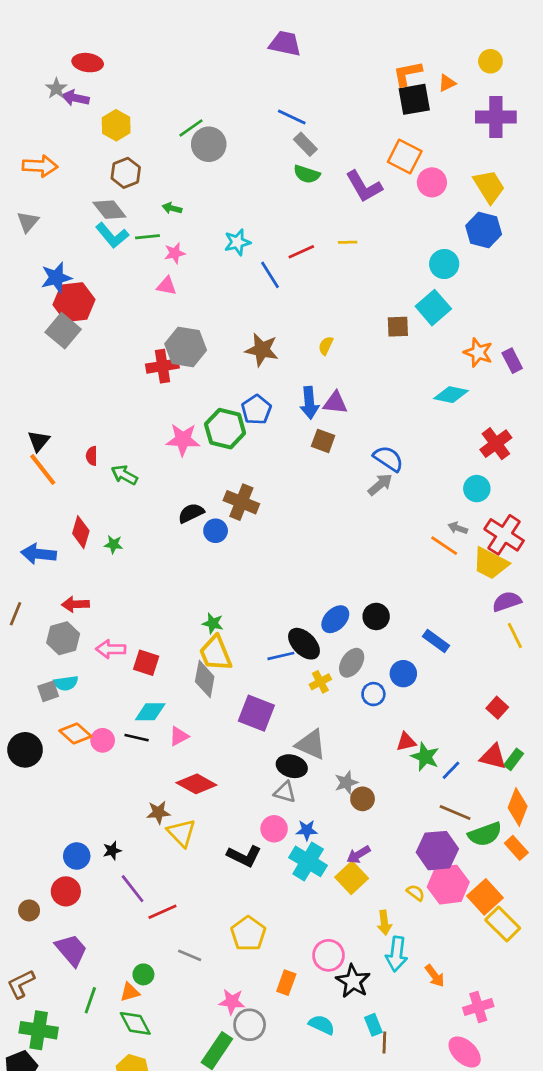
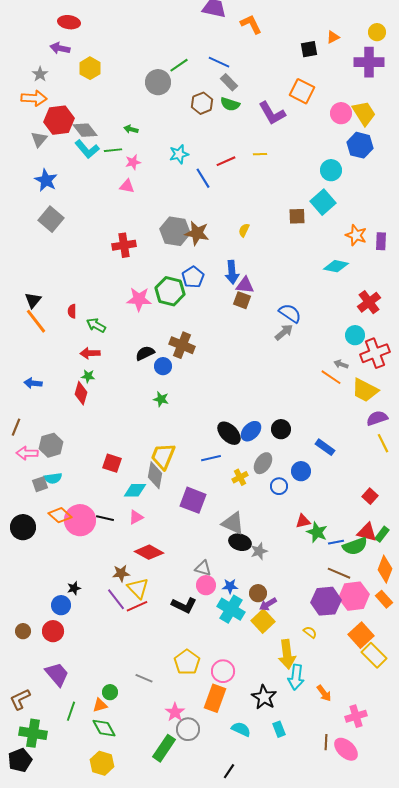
yellow circle: (490, 61) -> (377, 32), moved
orange L-shape: (407, 73) -> (251, 24), moved, turned 75
gray star: (56, 88) -> (40, 74), moved
black square: (414, 99) -> (309, 49), size x0.7
green line: (191, 128) -> (179, 65), moved
brown hexagon: (126, 173) -> (202, 103), moved
pink circle: (432, 182) -> (341, 113), moved
gray triangle: (28, 222) -> (39, 139), moved
blue star: (56, 278) -> (46, 180), turned -30
red hexagon: (74, 302) -> (59, 120), moved
gray hexagon: (186, 347) -> (175, 231), moved
purple rectangle: (512, 361) -> (381, 241), turned 30
purple triangle: (335, 403) -> (245, 285), moved
red diamond: (81, 532) -> (81, 393), moved
red cross: (504, 535) -> (375, 353), moved, turned 36
blue arrow: (39, 554) -> (33, 383), size x0.7
red arrow: (75, 604) -> (90, 353), moved
green star: (213, 623) -> (161, 399), moved
black ellipse: (304, 644) -> (229, 433), moved
pink arrow: (111, 649) -> (27, 453), moved
yellow trapezoid: (216, 653) -> (163, 456), turned 44
cyan diamond: (150, 712) -> (135, 490), moved
pink circle: (103, 740) -> (80, 520), size x1.8
black ellipse: (292, 766) -> (240, 542), moved
blue line: (451, 770) -> (336, 542), turned 35
gray triangle: (285, 792) -> (203, 568), moved
brown circle: (363, 799) -> (258, 593), moved
green semicircle: (485, 834) -> (355, 546), moved
black star: (112, 851) -> (74, 588), moved
pink hexagon: (448, 885) -> (354, 596), moved
purple line: (133, 889) -> (116, 599), moved
brown circle: (29, 910) -> (23, 631), moved
red line: (162, 912) -> (137, 606), moved
yellow arrow: (384, 923) -> (287, 654), size x1.6
pink circle: (328, 955) -> (223, 671), moved
orange rectangle: (286, 983) -> (215, 698), size x1.5
pink star: (232, 1002) -> (175, 712), turned 30
brown line: (384, 1042) -> (326, 742), moved

